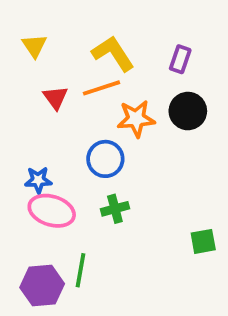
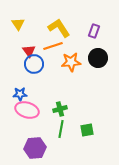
blue circle: (105, 159) -> (34, 64), moved
green square: (203, 241) -> (87, 130), moved
green line: (80, 270) -> (61, 129), moved
purple hexagon: (42, 286) -> (35, 148), moved

